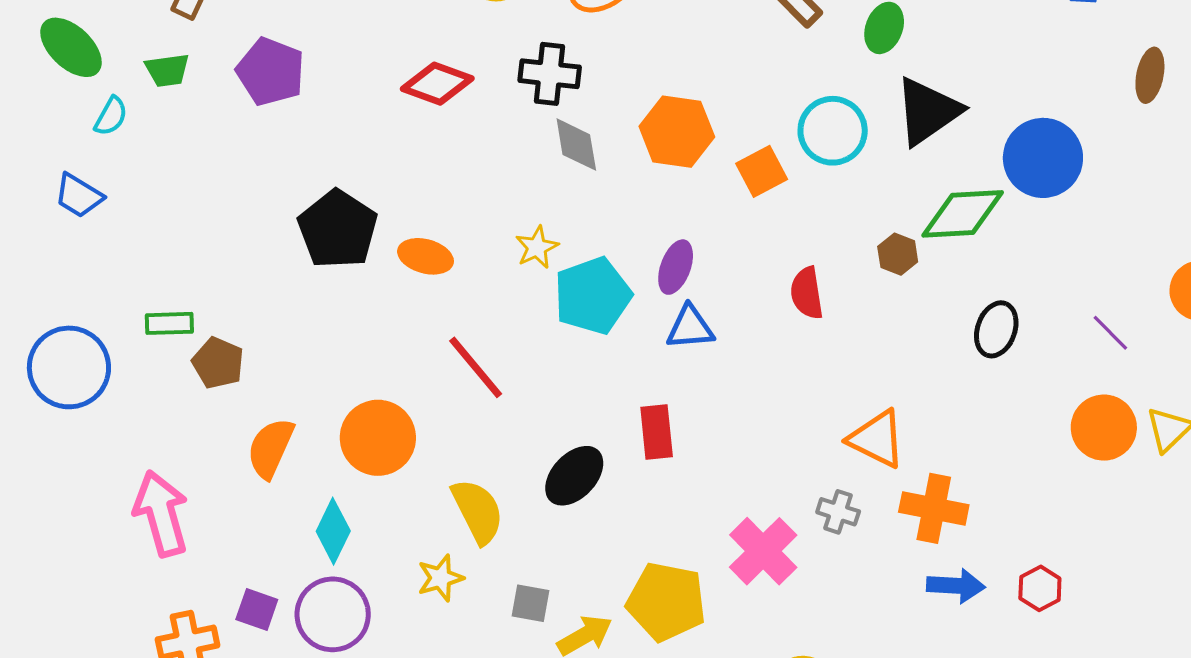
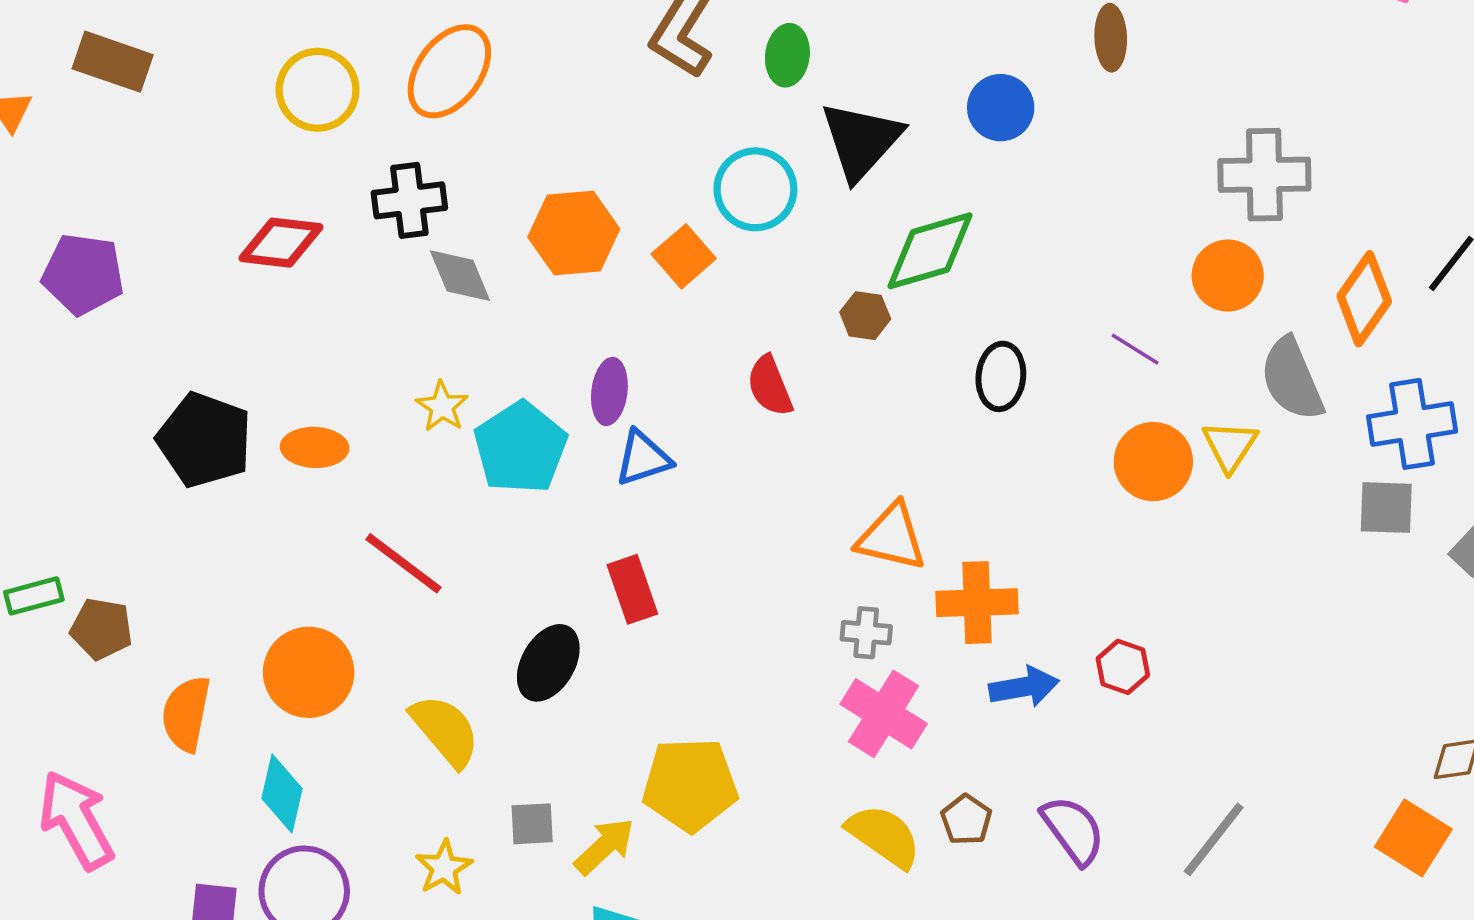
blue circle: (1043, 158) -> (1001, 108), moved, size x0.7
pink cross: (763, 551) -> (884, 714), moved
yellow star: (440, 578) -> (444, 868), moved

